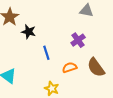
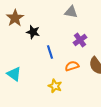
gray triangle: (86, 11) -> (71, 12), moved

